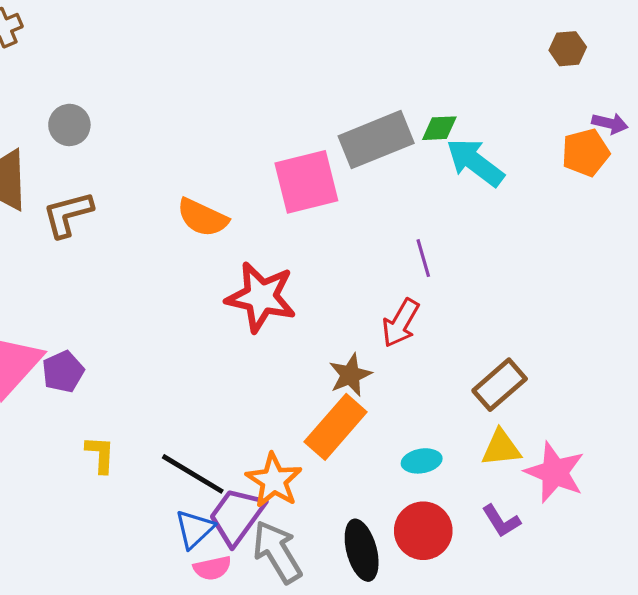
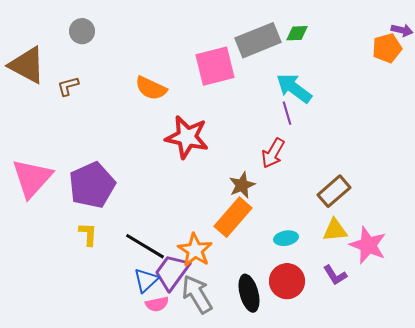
gray circle: (69, 125) -> (82, 31), moved
cyan arrow: (475, 162) -> (294, 88), moved
brown L-shape: (68, 214) -> (68, 86), size x0.7
purple pentagon: (63, 372) -> (92, 185), moved, size x1.8

